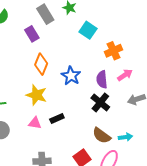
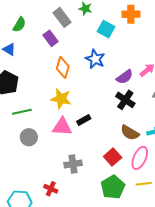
orange cross: (114, 51) -> (131, 14), moved, turned 30
blue star: (71, 76) -> (95, 59), moved
purple semicircle: (102, 79) -> (125, 77), turned -114
pink triangle: (35, 123) -> (62, 127), size x1.5

